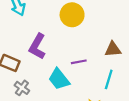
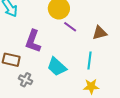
purple line: (79, 62) -> (70, 27), moved, turned 56
cyan line: (109, 79) -> (89, 60), moved

